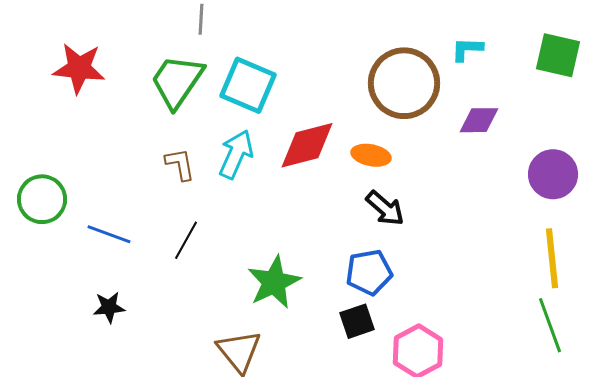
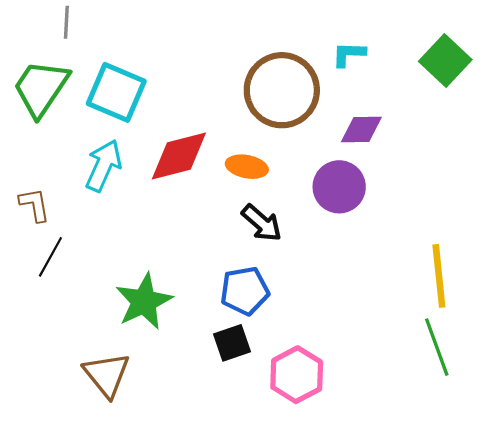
green square: (558, 55) -> (445, 61), turned 30
brown L-shape: (180, 164) -> (35, 205), moved
purple circle: (553, 174) -> (339, 187), moved

